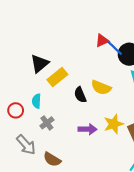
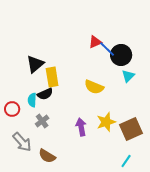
yellow rectangle: (57, 77) -> (52, 77), turned -60
black semicircle: (80, 95) -> (45, 94), moved, turned -91
purple arrow: (88, 129) -> (81, 127), turned -102

